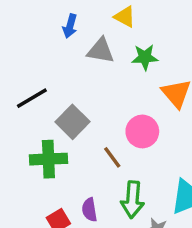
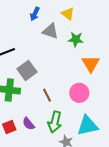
pink circle: (142, 131) -> (79, 93), moved
purple semicircle: (90, 210) -> (29, 124), turned -40

